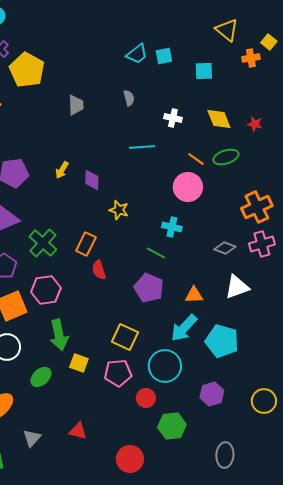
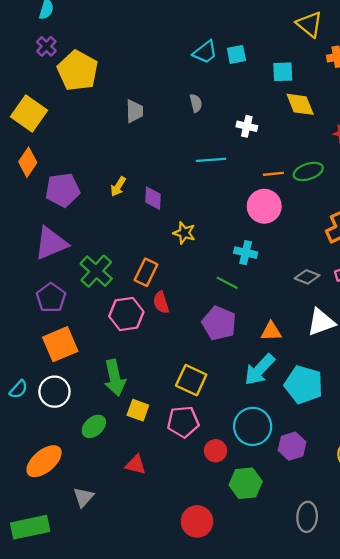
yellow diamond: (219, 119) -> (300, 104), moved
orange line: (196, 159) -> (273, 174), turned -42
pink hexagon: (46, 290) -> (126, 314), moved
cyan circle: (165, 366) -> (253, 426), moved
red triangle: (78, 431) -> (136, 465), moved

